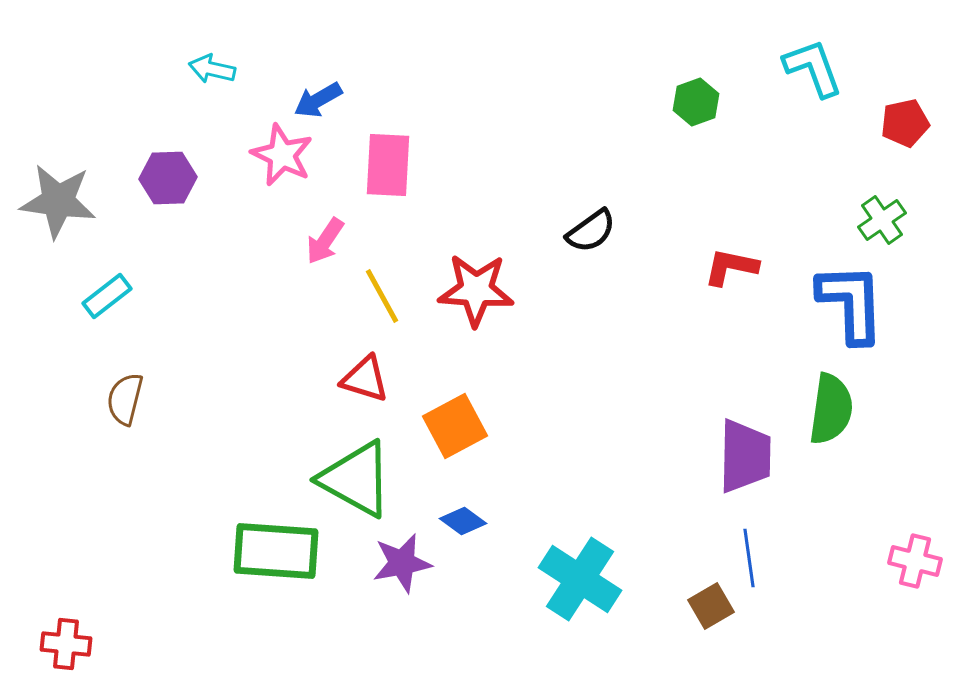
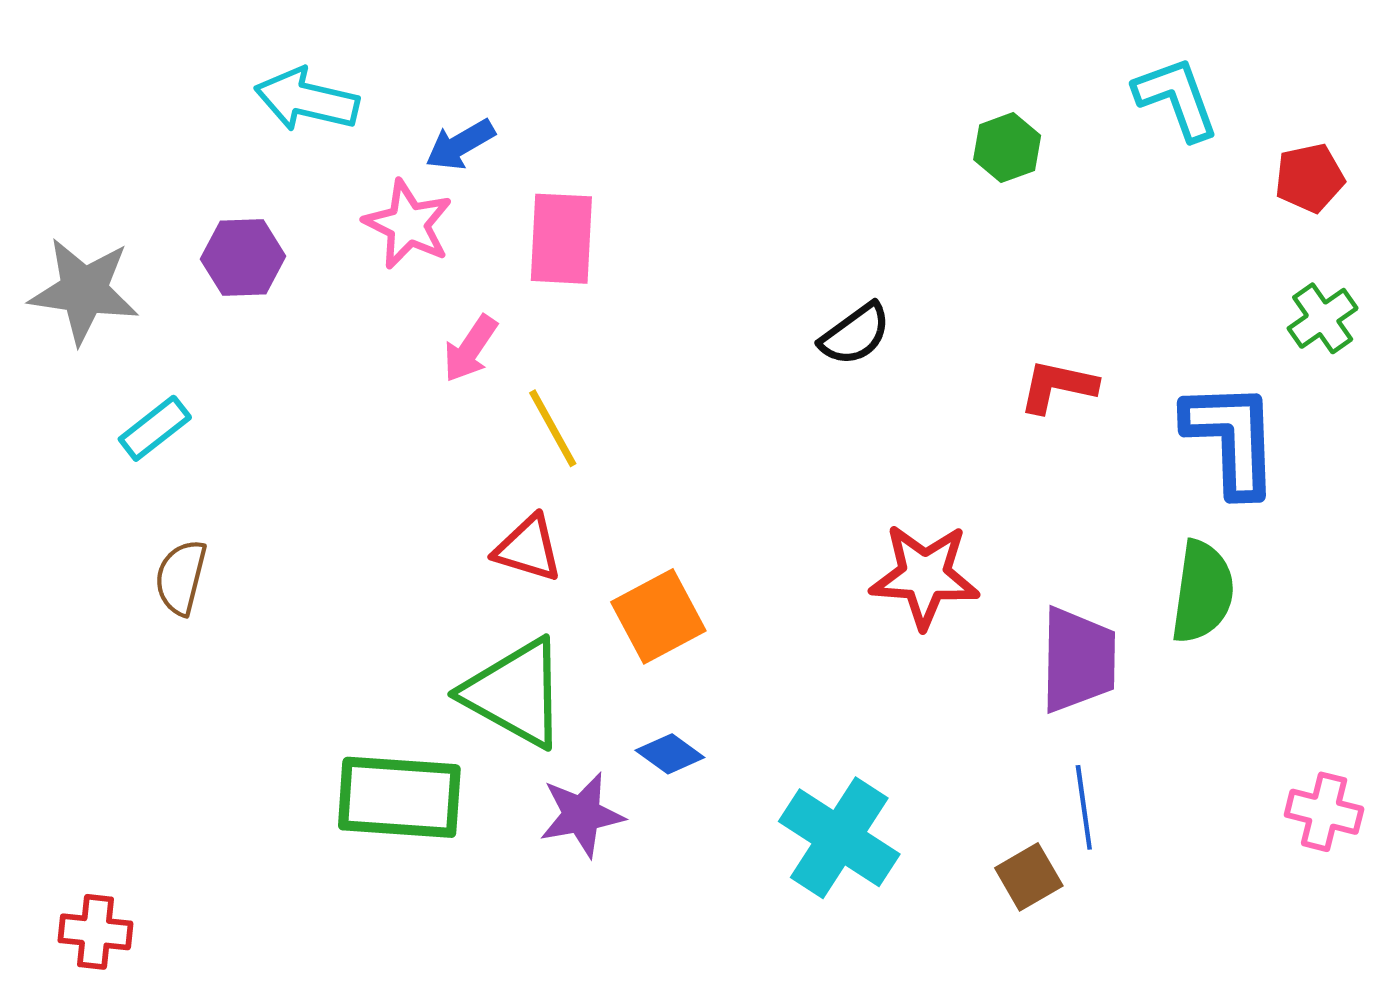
cyan arrow: (212, 69) -> (307, 100), size x1.5
green cross: (882, 220) -> (1323, 318), moved
red star: (476, 290) -> (925, 576), moved

